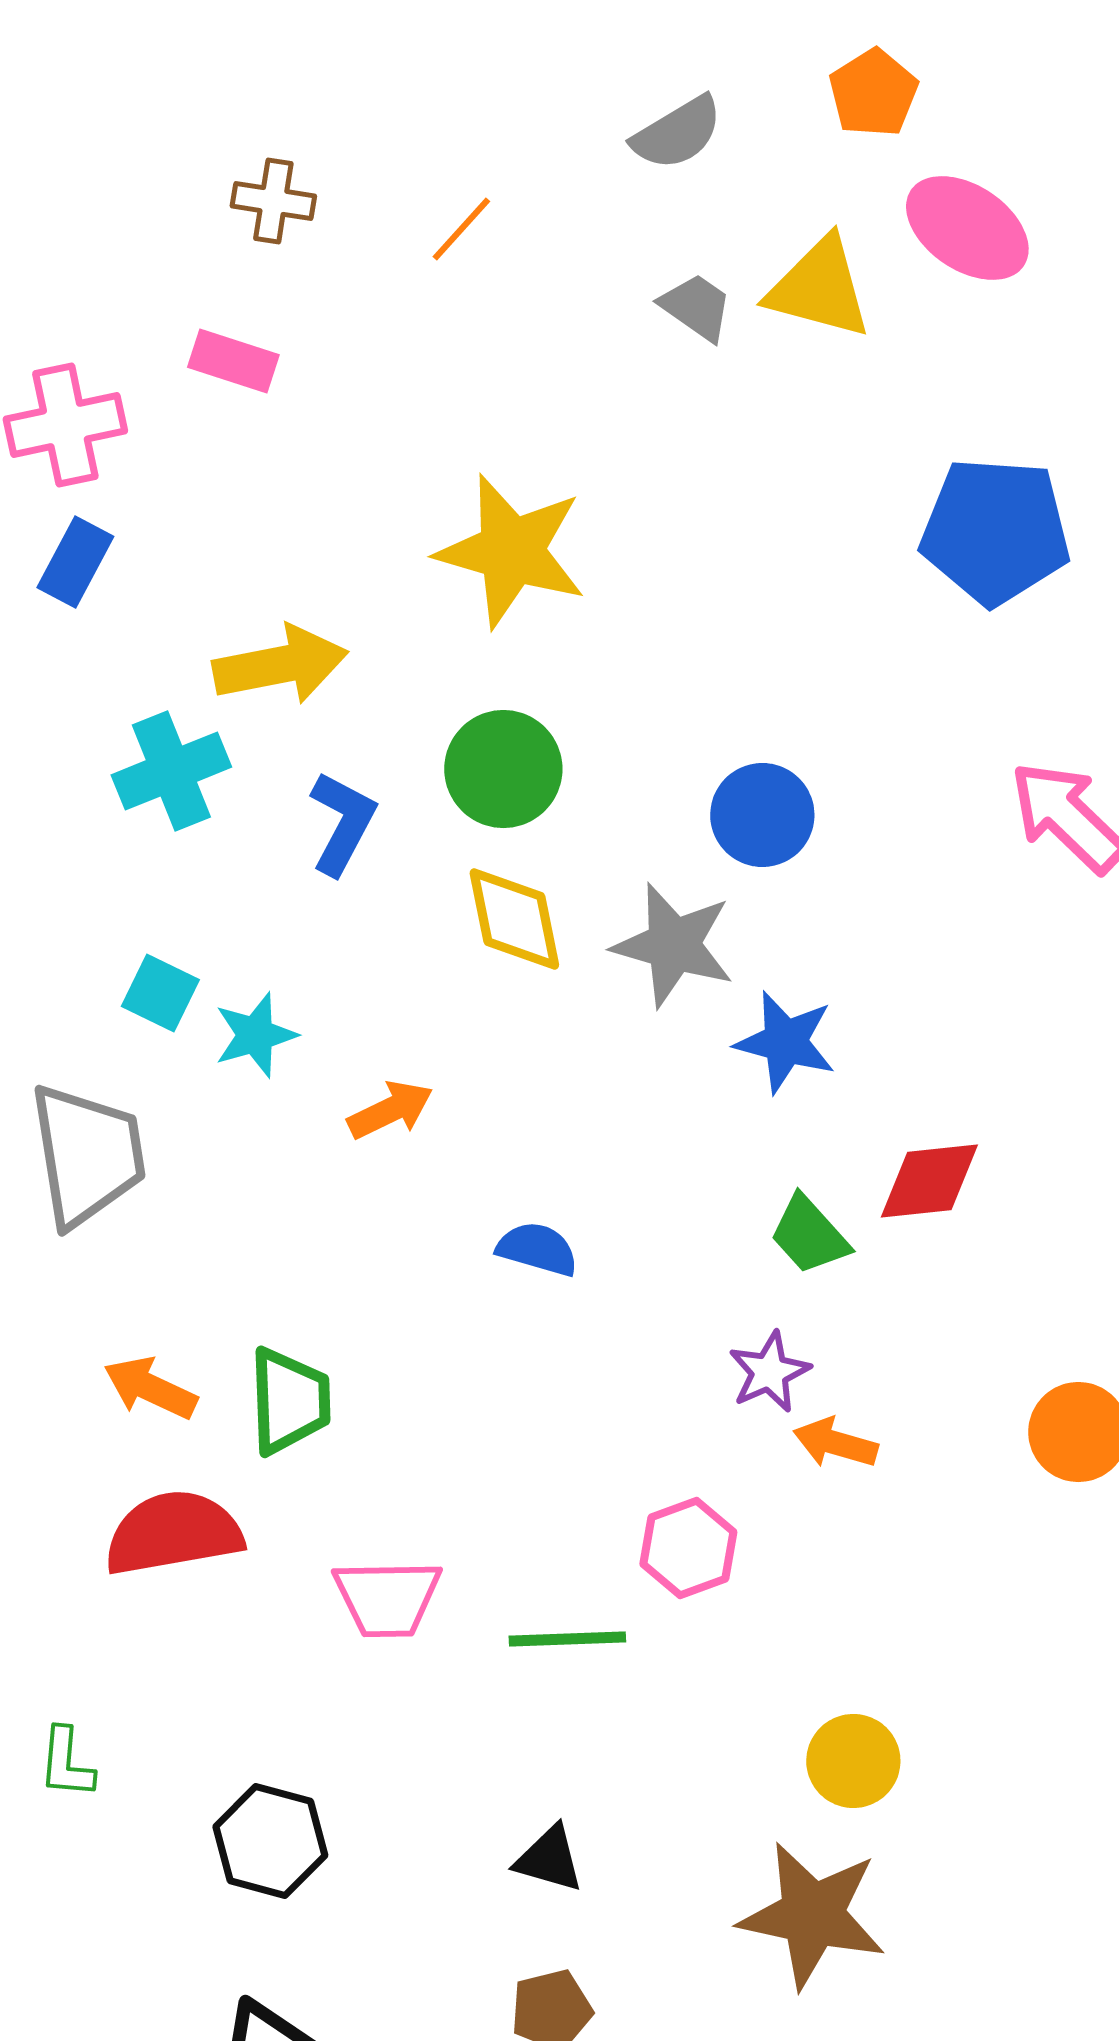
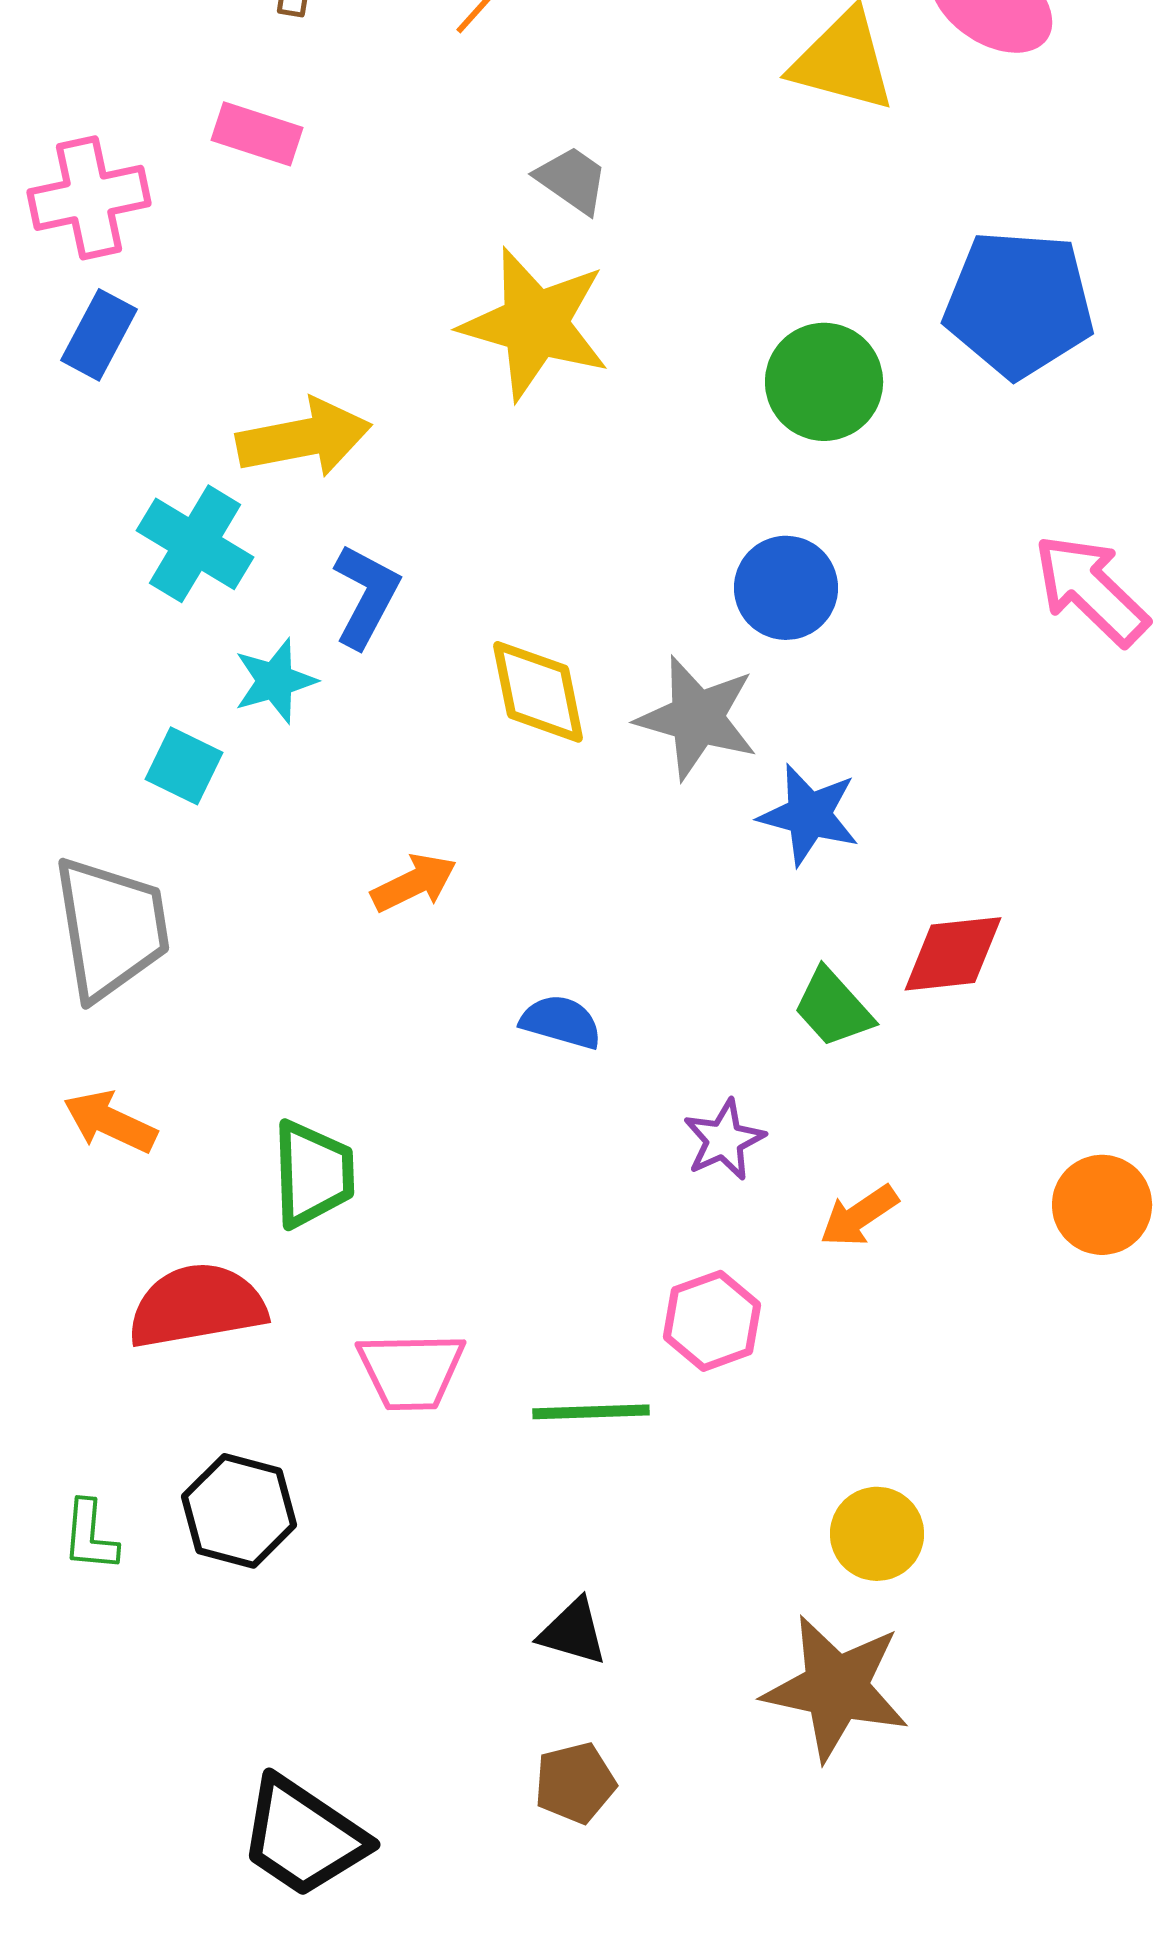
gray trapezoid: (696, 307) -> (572, 180), moved
green circle: (503, 769) -> (824, 382), moved
cyan cross: (171, 771) -> (195, 544), turned -37
cyan star: (255, 1035) -> (275, 681), moved
purple star: (769, 1372) -> (724, 1140), moved
orange arrow: (150, 1388) -> (110, 1122), moved
orange arrow: (835, 1443) -> (859, 1216), turned -50
black hexagon: (270, 1841) -> (239, 1511), moved

